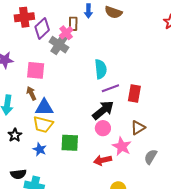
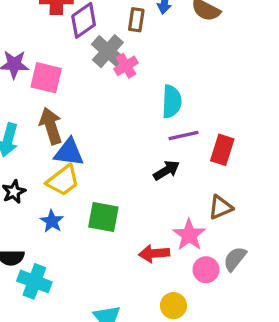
pink cross: (66, 33) -> (126, 66), moved
pink square: (36, 70) -> (46, 78), moved
brown arrow: (31, 93) -> (51, 126), size x1.5
black arrow: (103, 110) -> (166, 170), size x0.7
yellow trapezoid: (43, 124) -> (63, 180), turned -60
pink circle: (103, 128) -> (206, 270), moved

